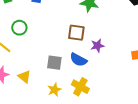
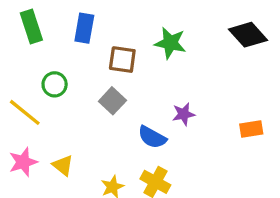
brown square: (76, 33) -> (122, 60), moved
gray square: (54, 63) -> (112, 101), moved, turned 35

